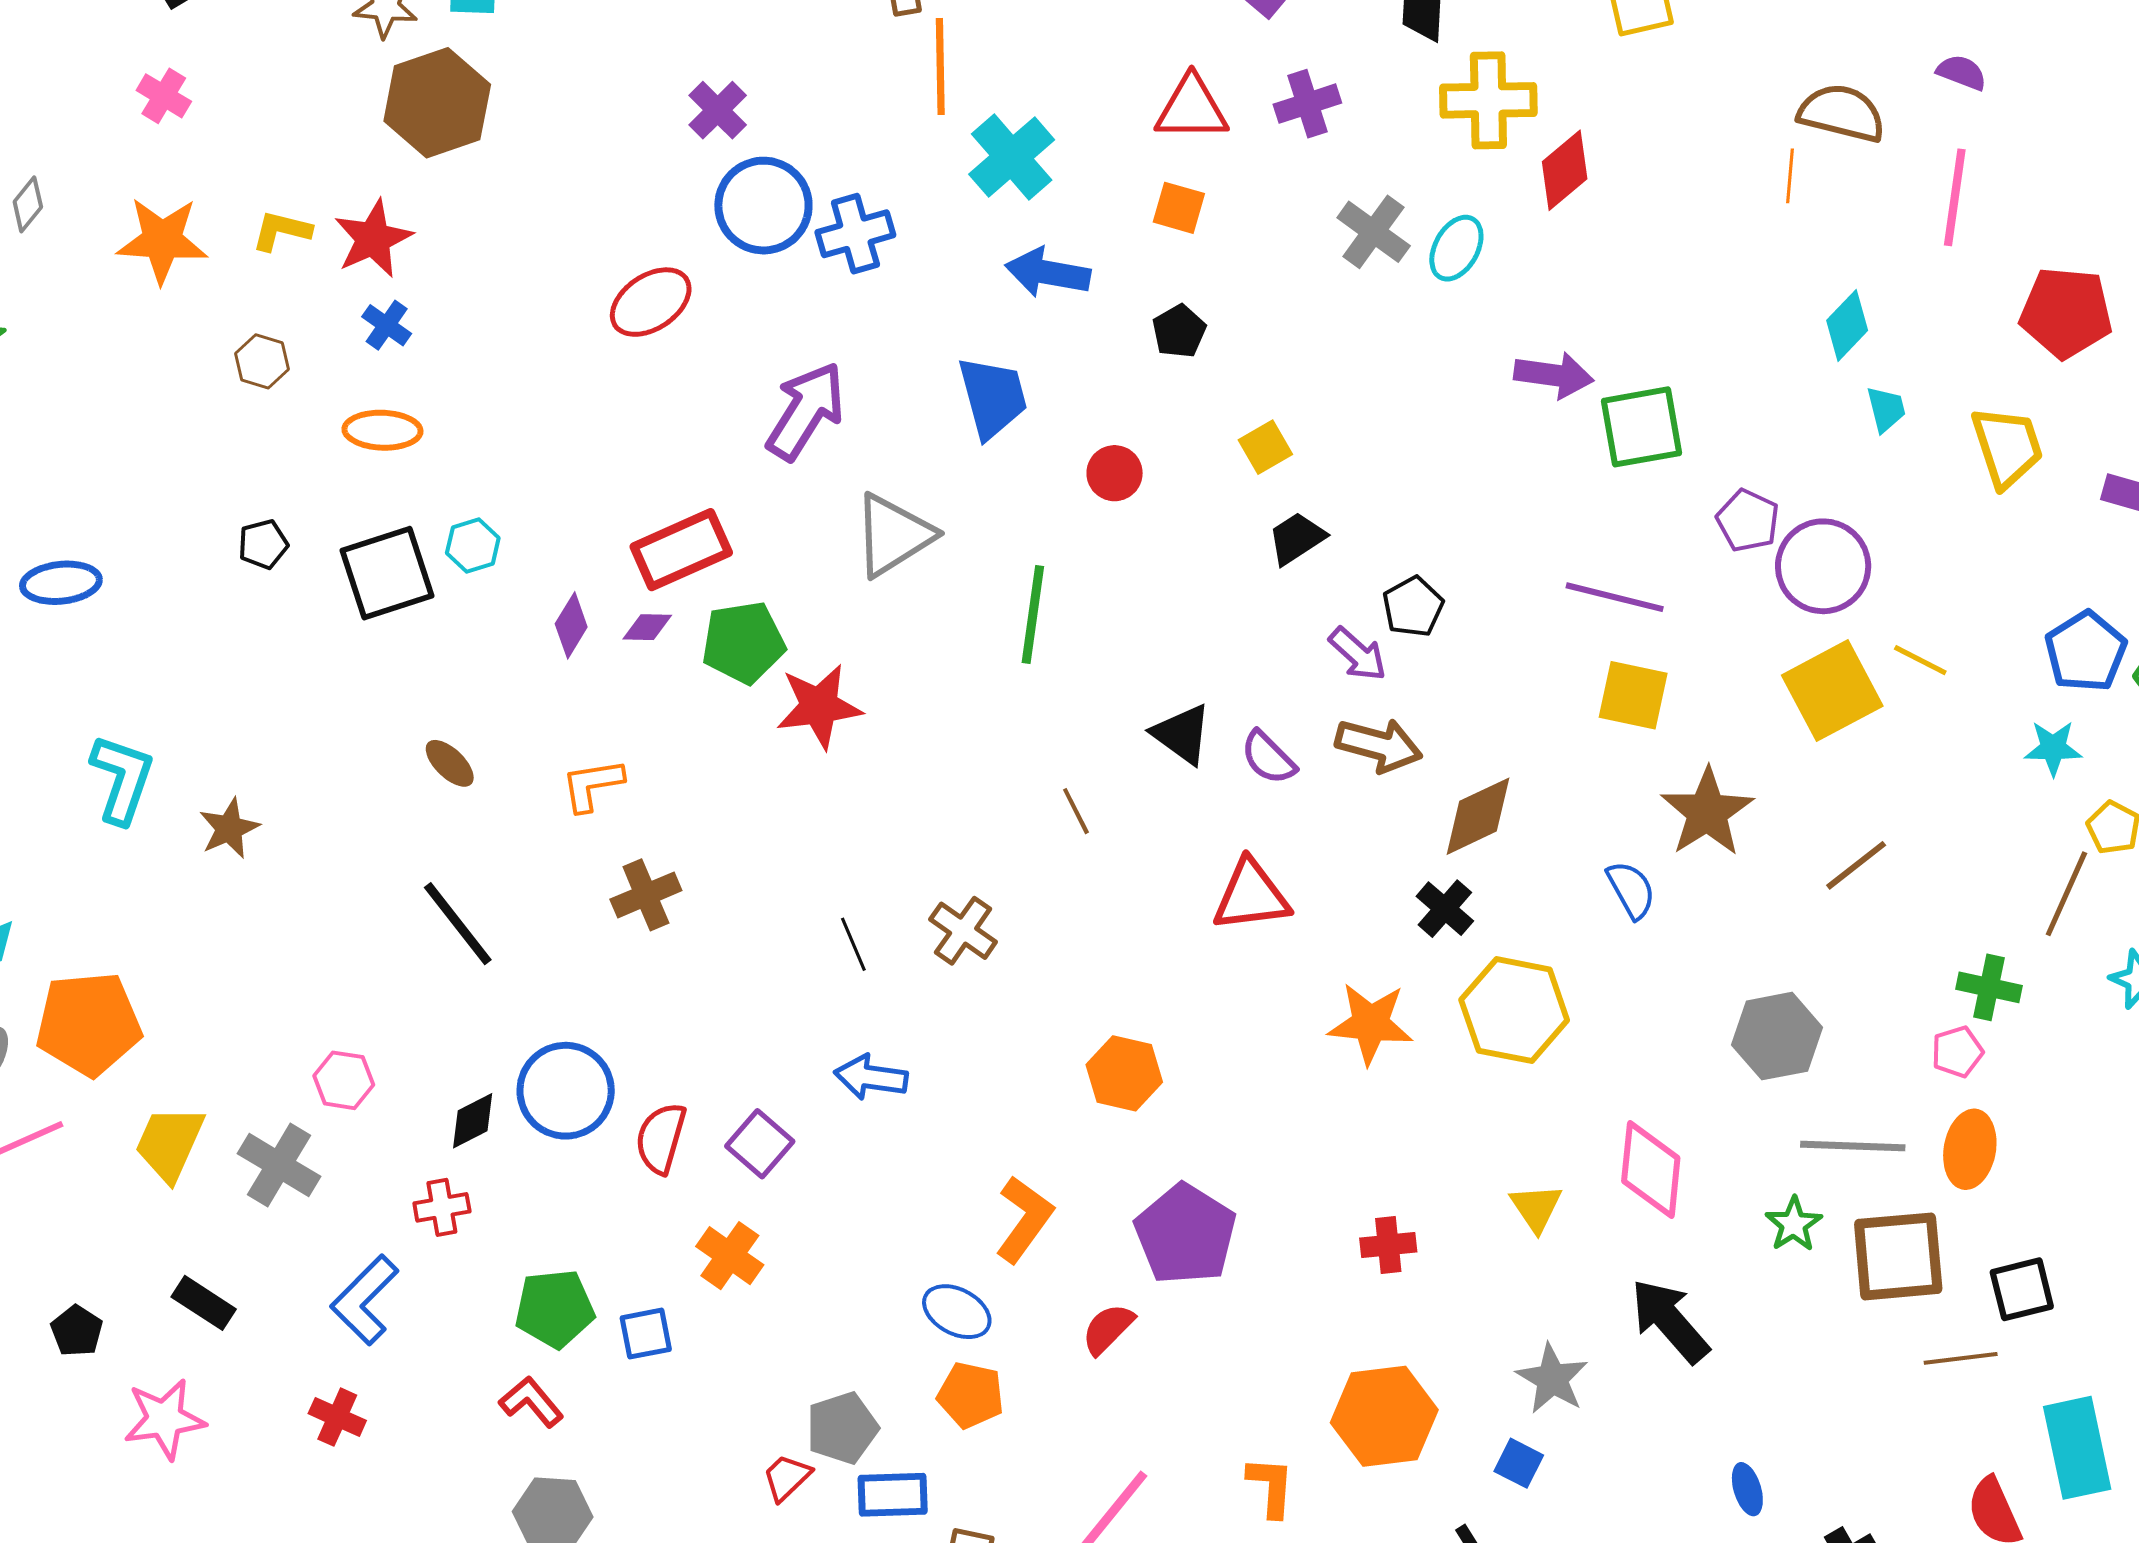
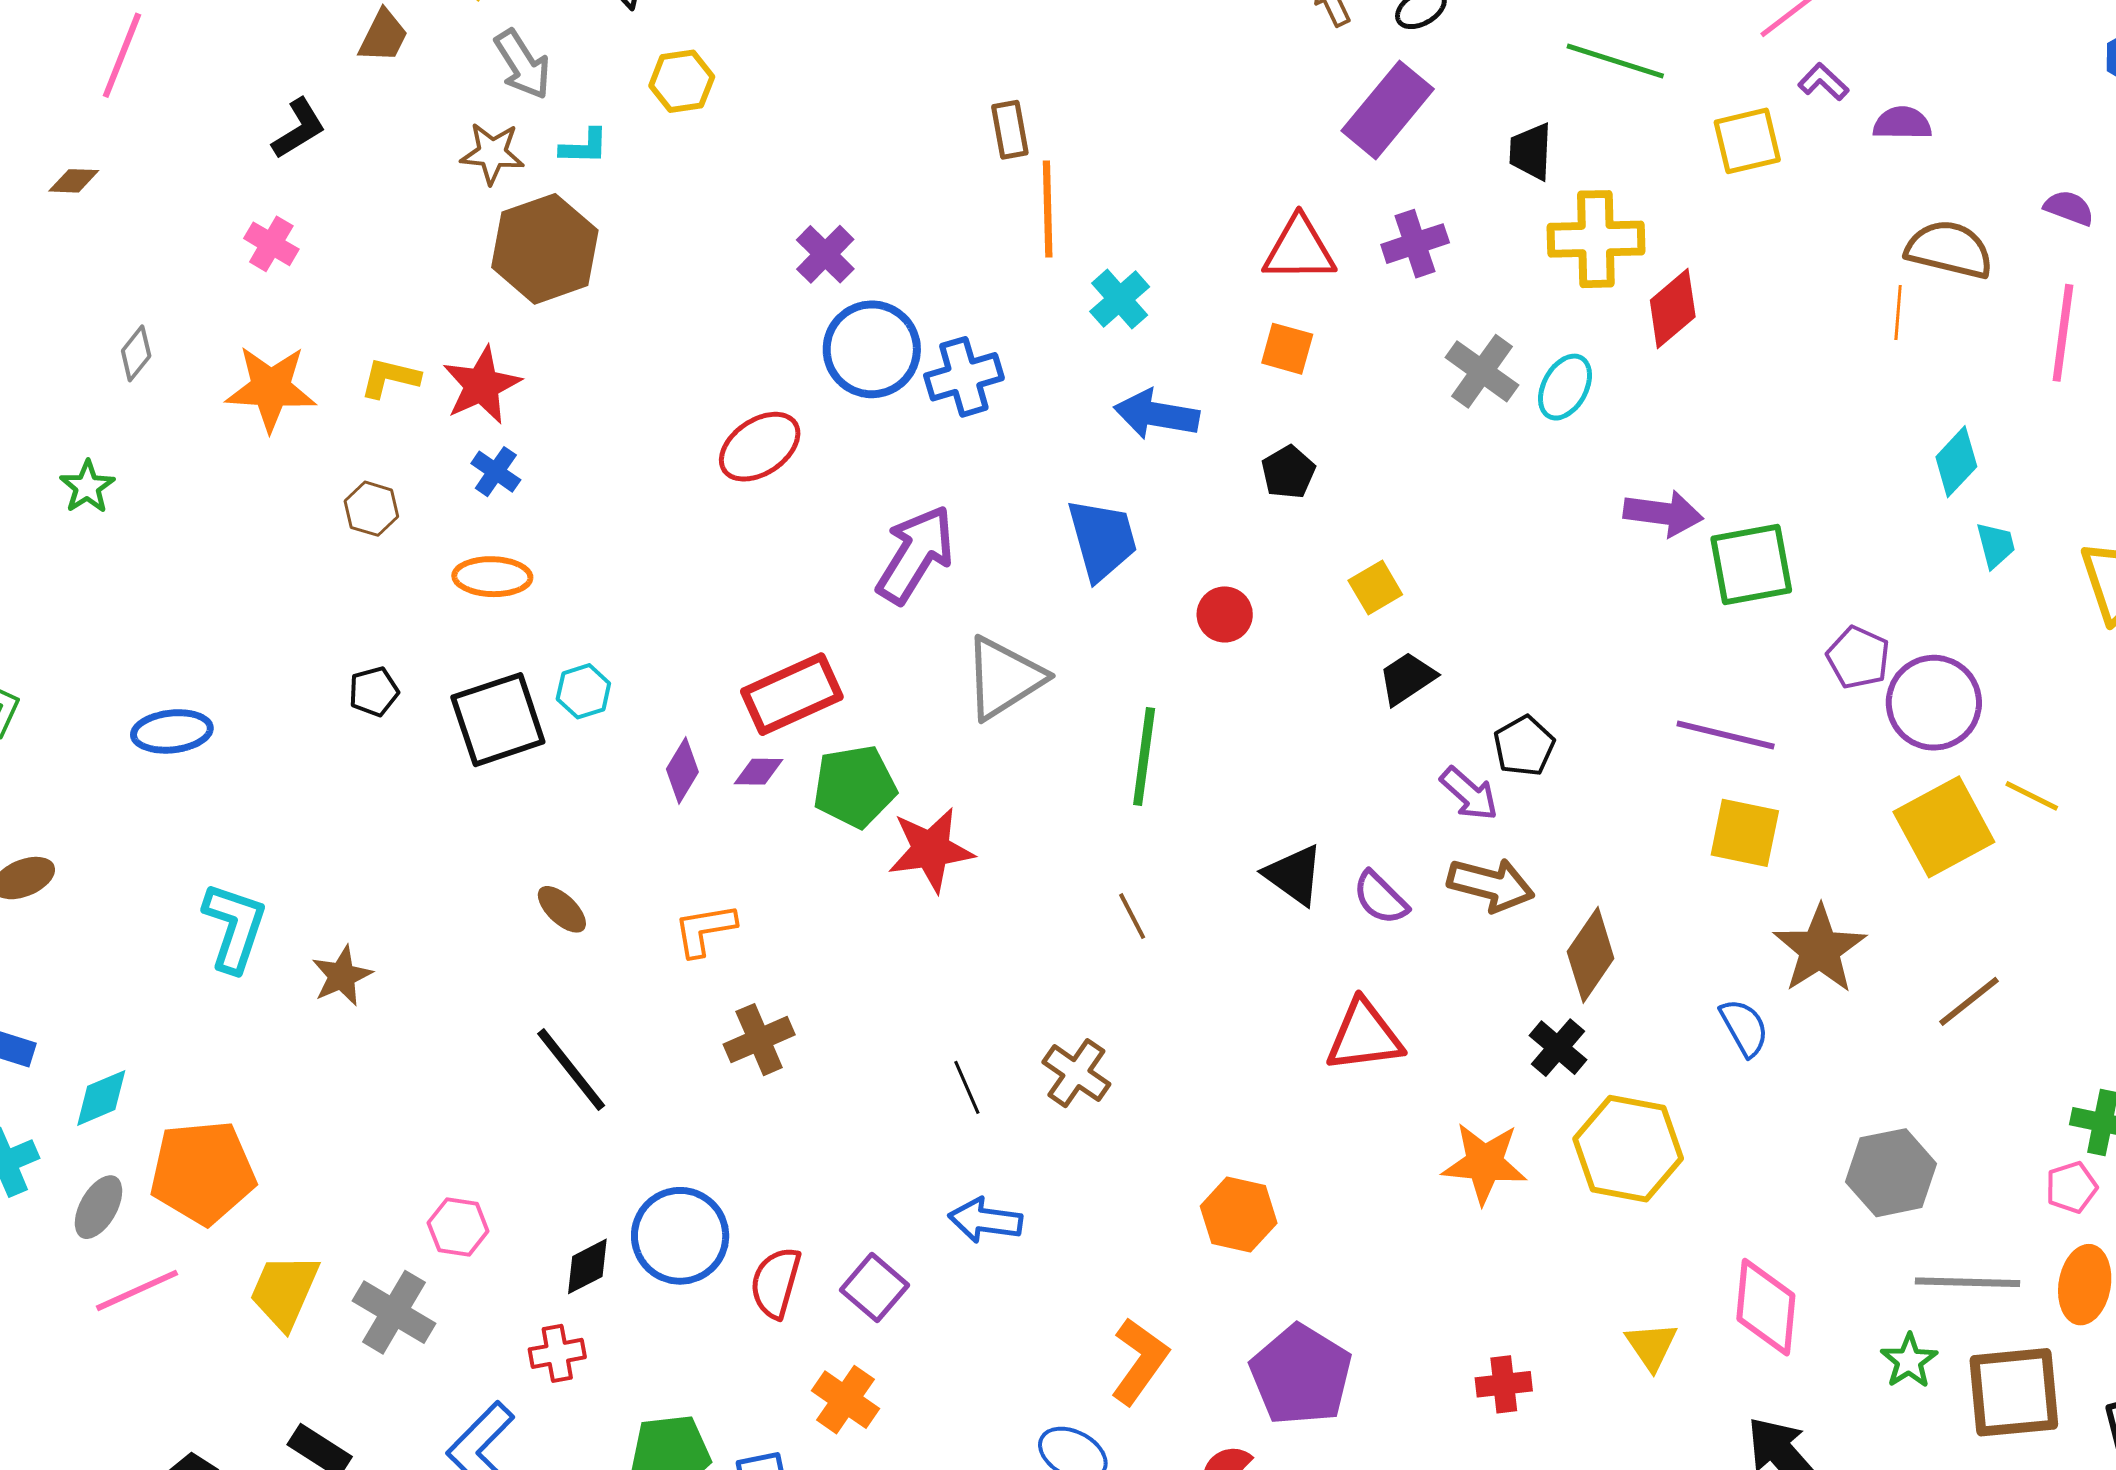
cyan cross: (1012, 157) -> (1120, 299), size x0.7
brown line: (1076, 811) -> (1132, 916), moved
brown diamond: (1478, 816) -> (1591, 955), turned -30

